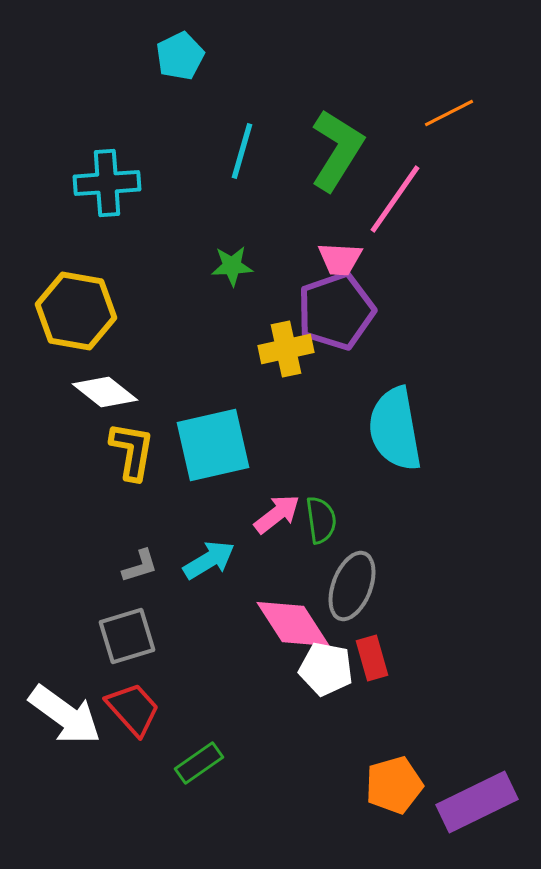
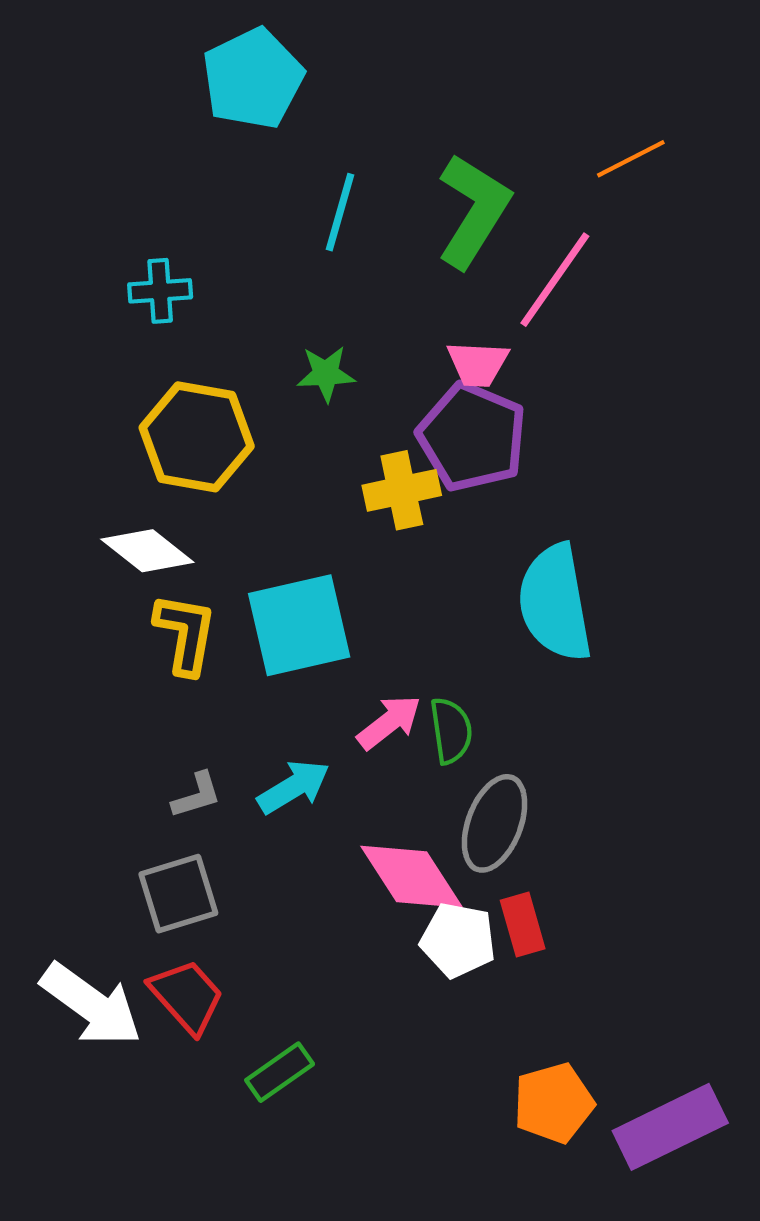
cyan pentagon: (180, 56) -> (253, 79), size x1.5
cyan cross: (107, 183) -> (160, 291), moved, size x0.7
yellow hexagon: (76, 311) -> (197, 437), moved
purple pentagon: (336, 311) -> (472, 437), turned -30

